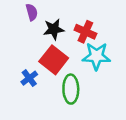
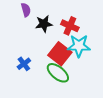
red square: (54, 60) -> (60, 54), moved
green ellipse: (71, 89) -> (58, 73), turned -50

